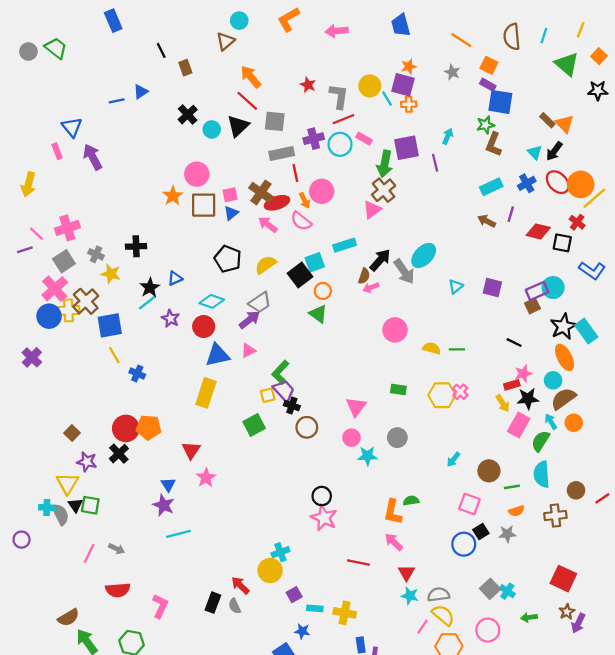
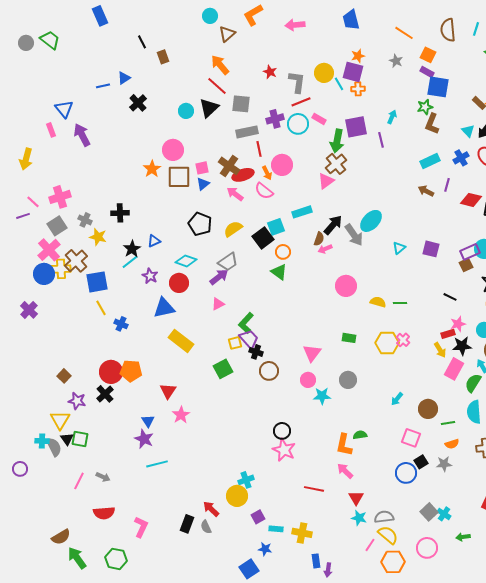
brown triangle: (225, 41) -> (227, 34), moved
black cross: (188, 115) -> (138, 103), moved
blue triangle: (217, 355) -> (164, 308), moved
yellow rectangle: (206, 393) -> (181, 341), turned -70

